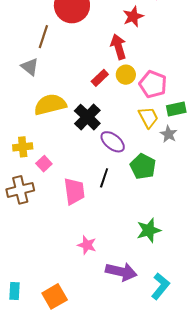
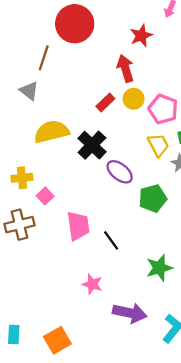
green pentagon: (143, 166) -> (153, 198), turned 30
black line: (104, 178) -> (111, 240), moved, turned -54

